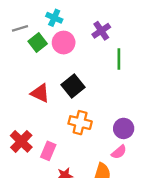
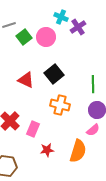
cyan cross: (54, 18) -> (61, 17), moved
green line: (119, 59) -> (93, 84), moved

